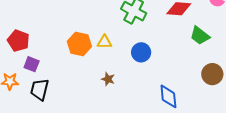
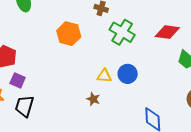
yellow triangle: (104, 42) -> (104, 76), moved
orange hexagon: (79, 44) -> (69, 34), moved

